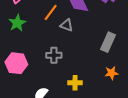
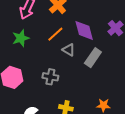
gray rectangle: (108, 42) -> (93, 58), moved

